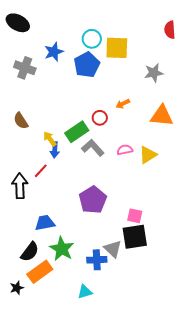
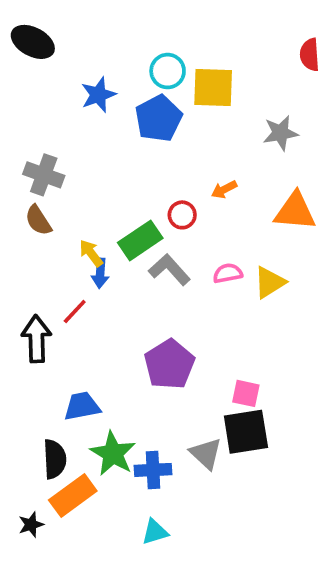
gray cross: (25, 68) -> (44, 175), moved
black semicircle: (30, 252) -> (55, 459), turned -40
blue cross: (97, 260) -> (153, 470), moved

